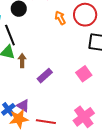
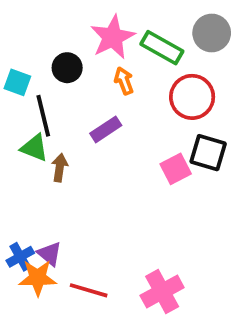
orange arrow: (60, 18) -> (124, 81), moved
pink square: (84, 74) -> (176, 169), moved
purple rectangle: (45, 76) -> (106, 129), moved

